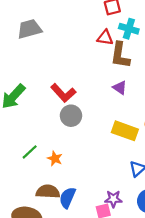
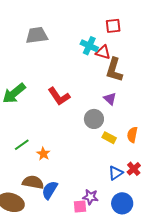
cyan cross: (129, 29) -> (89, 46), moved
gray circle: (71, 116) -> (94, 119), moved
yellow rectangle: (125, 131) -> (109, 138), size x0.6

